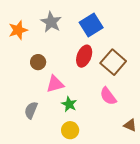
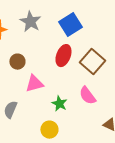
green star: (69, 104) -> (59, 104), moved

